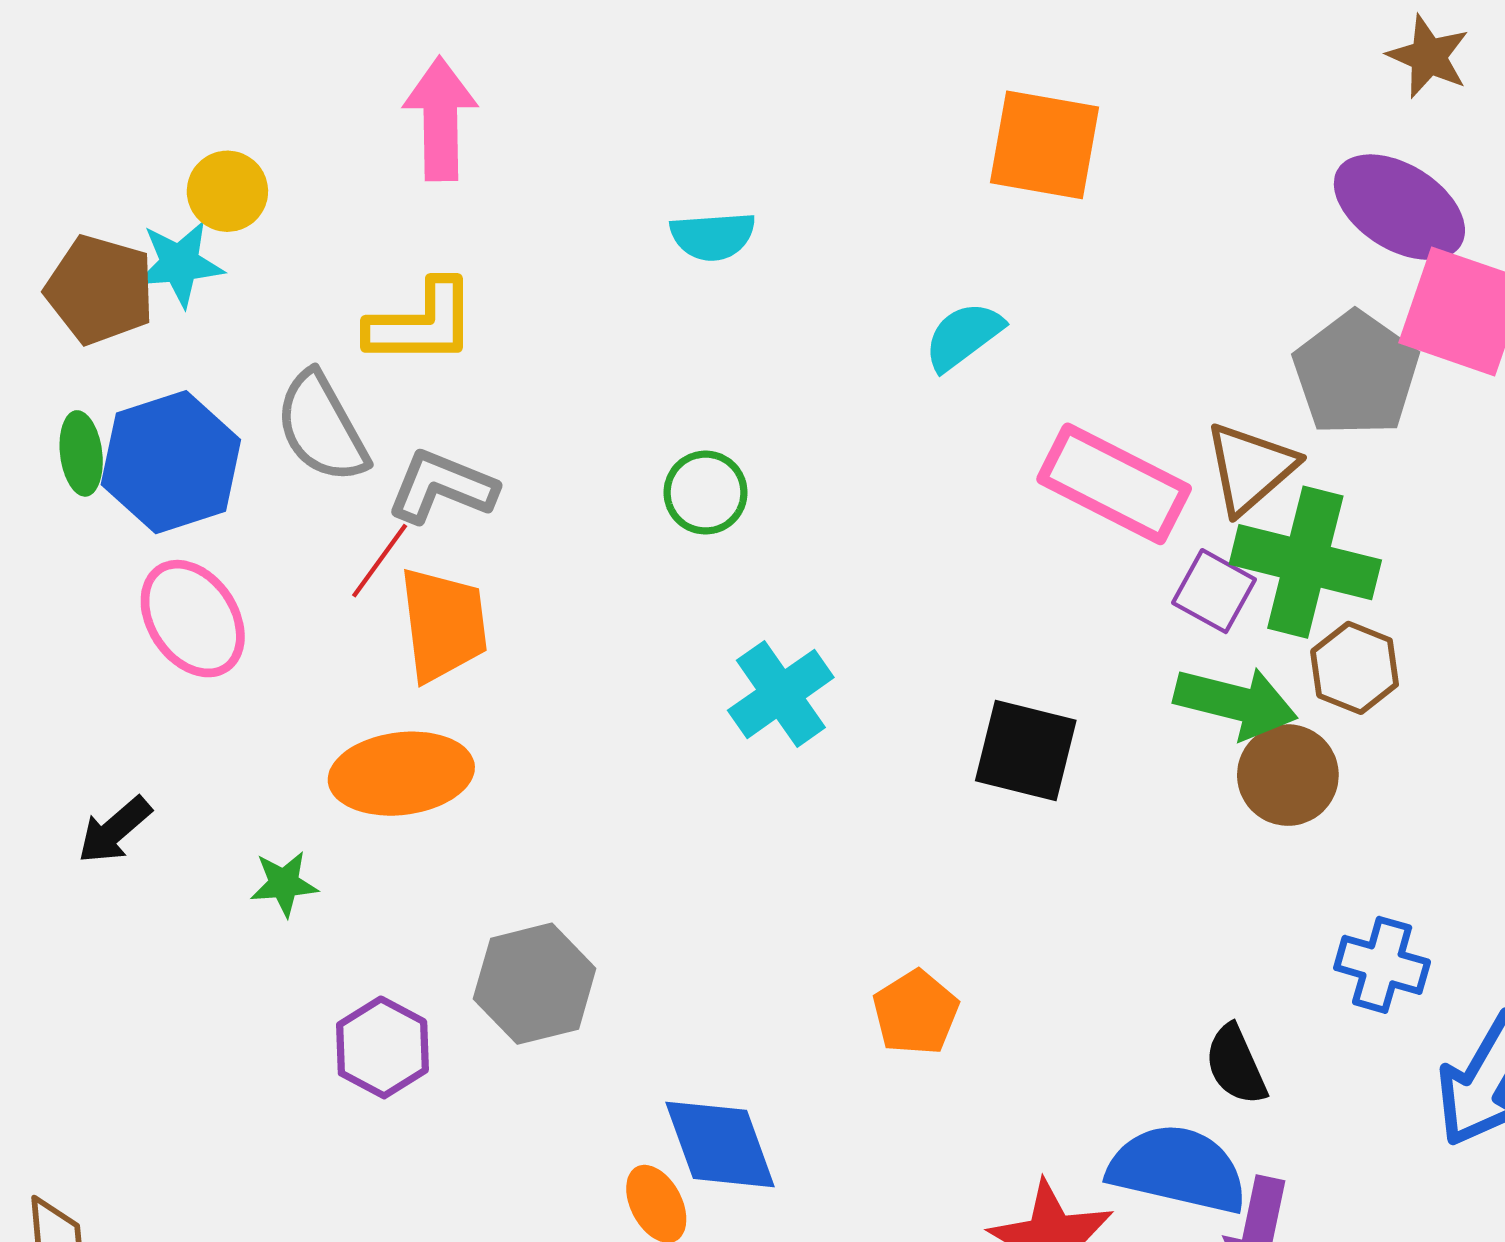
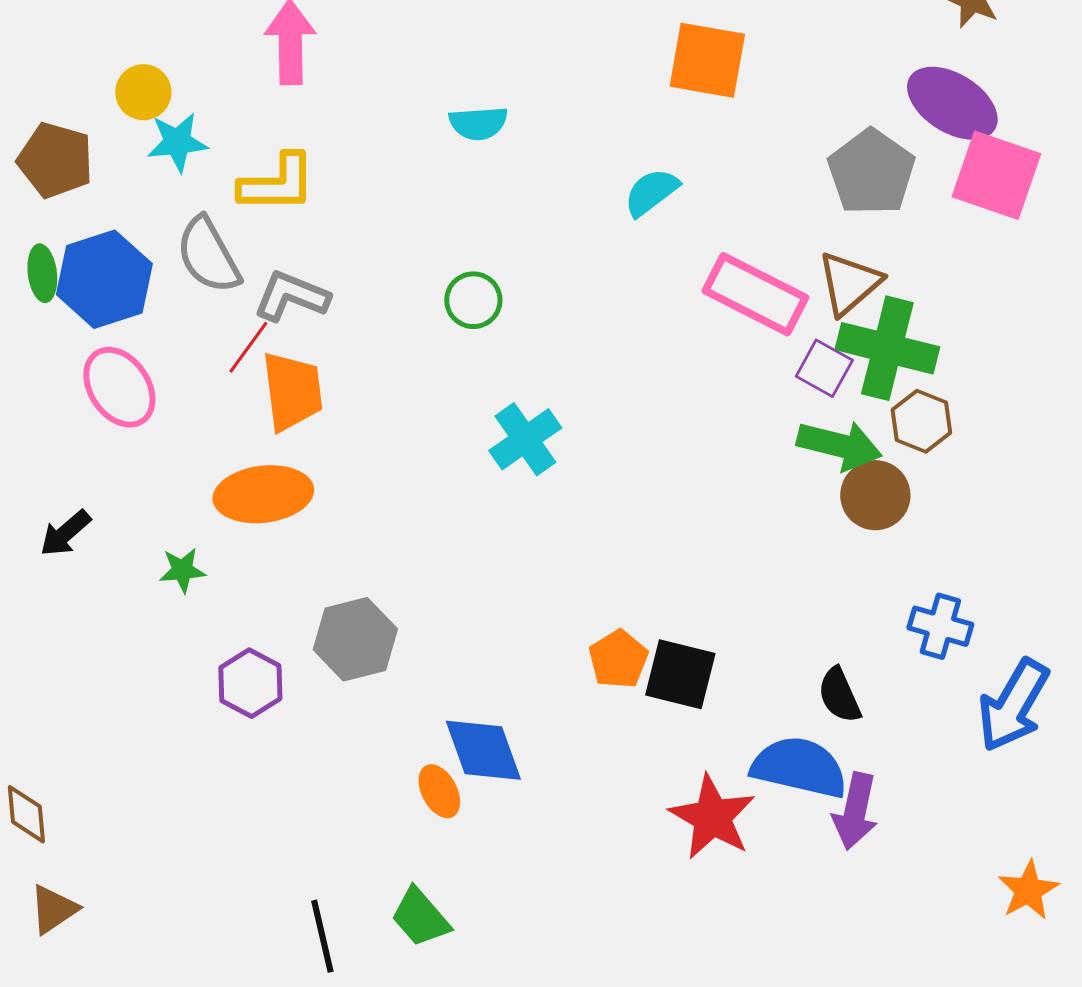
cyan star: (180, 264) -> (177, 142), moved
gray pentagon: (1356, 374) -> (871, 172), moved
black square: (1026, 750) -> (680, 674), moved

